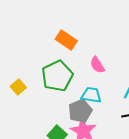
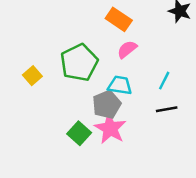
orange rectangle: (66, 40) -> (119, 19), moved
pink semicircle: (97, 65) -> (127, 49), turned 84

